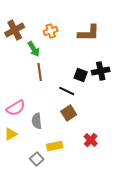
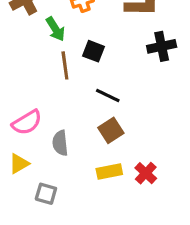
black cross: (101, 71) -> (162, 46), moved
black square: (81, 75) -> (93, 51), moved
yellow rectangle: (55, 146) -> (109, 172), moved
gray square: (37, 159) -> (46, 194), moved, turned -32

